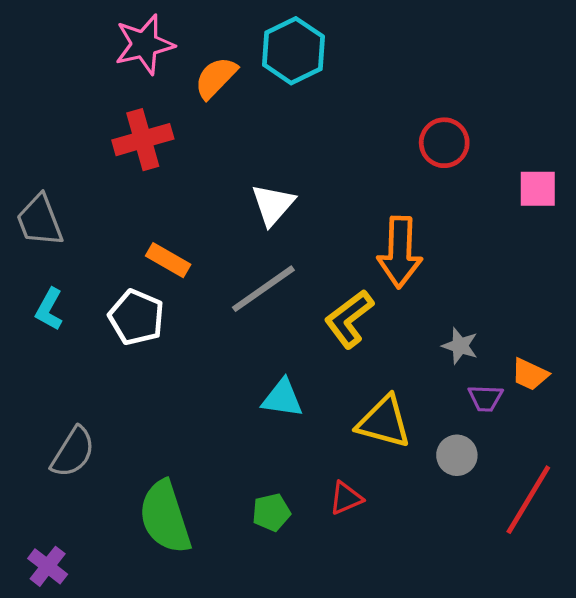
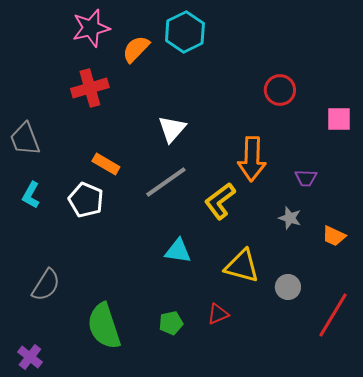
purple trapezoid: (485, 398) -> (306, 178), moved

